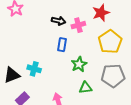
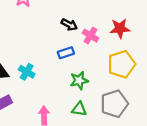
pink cross: (78, 25) -> (90, 36), turned 32
blue rectangle: (62, 45) -> (66, 53), turned 48
gray pentagon: (113, 76) -> (114, 104), turned -30

